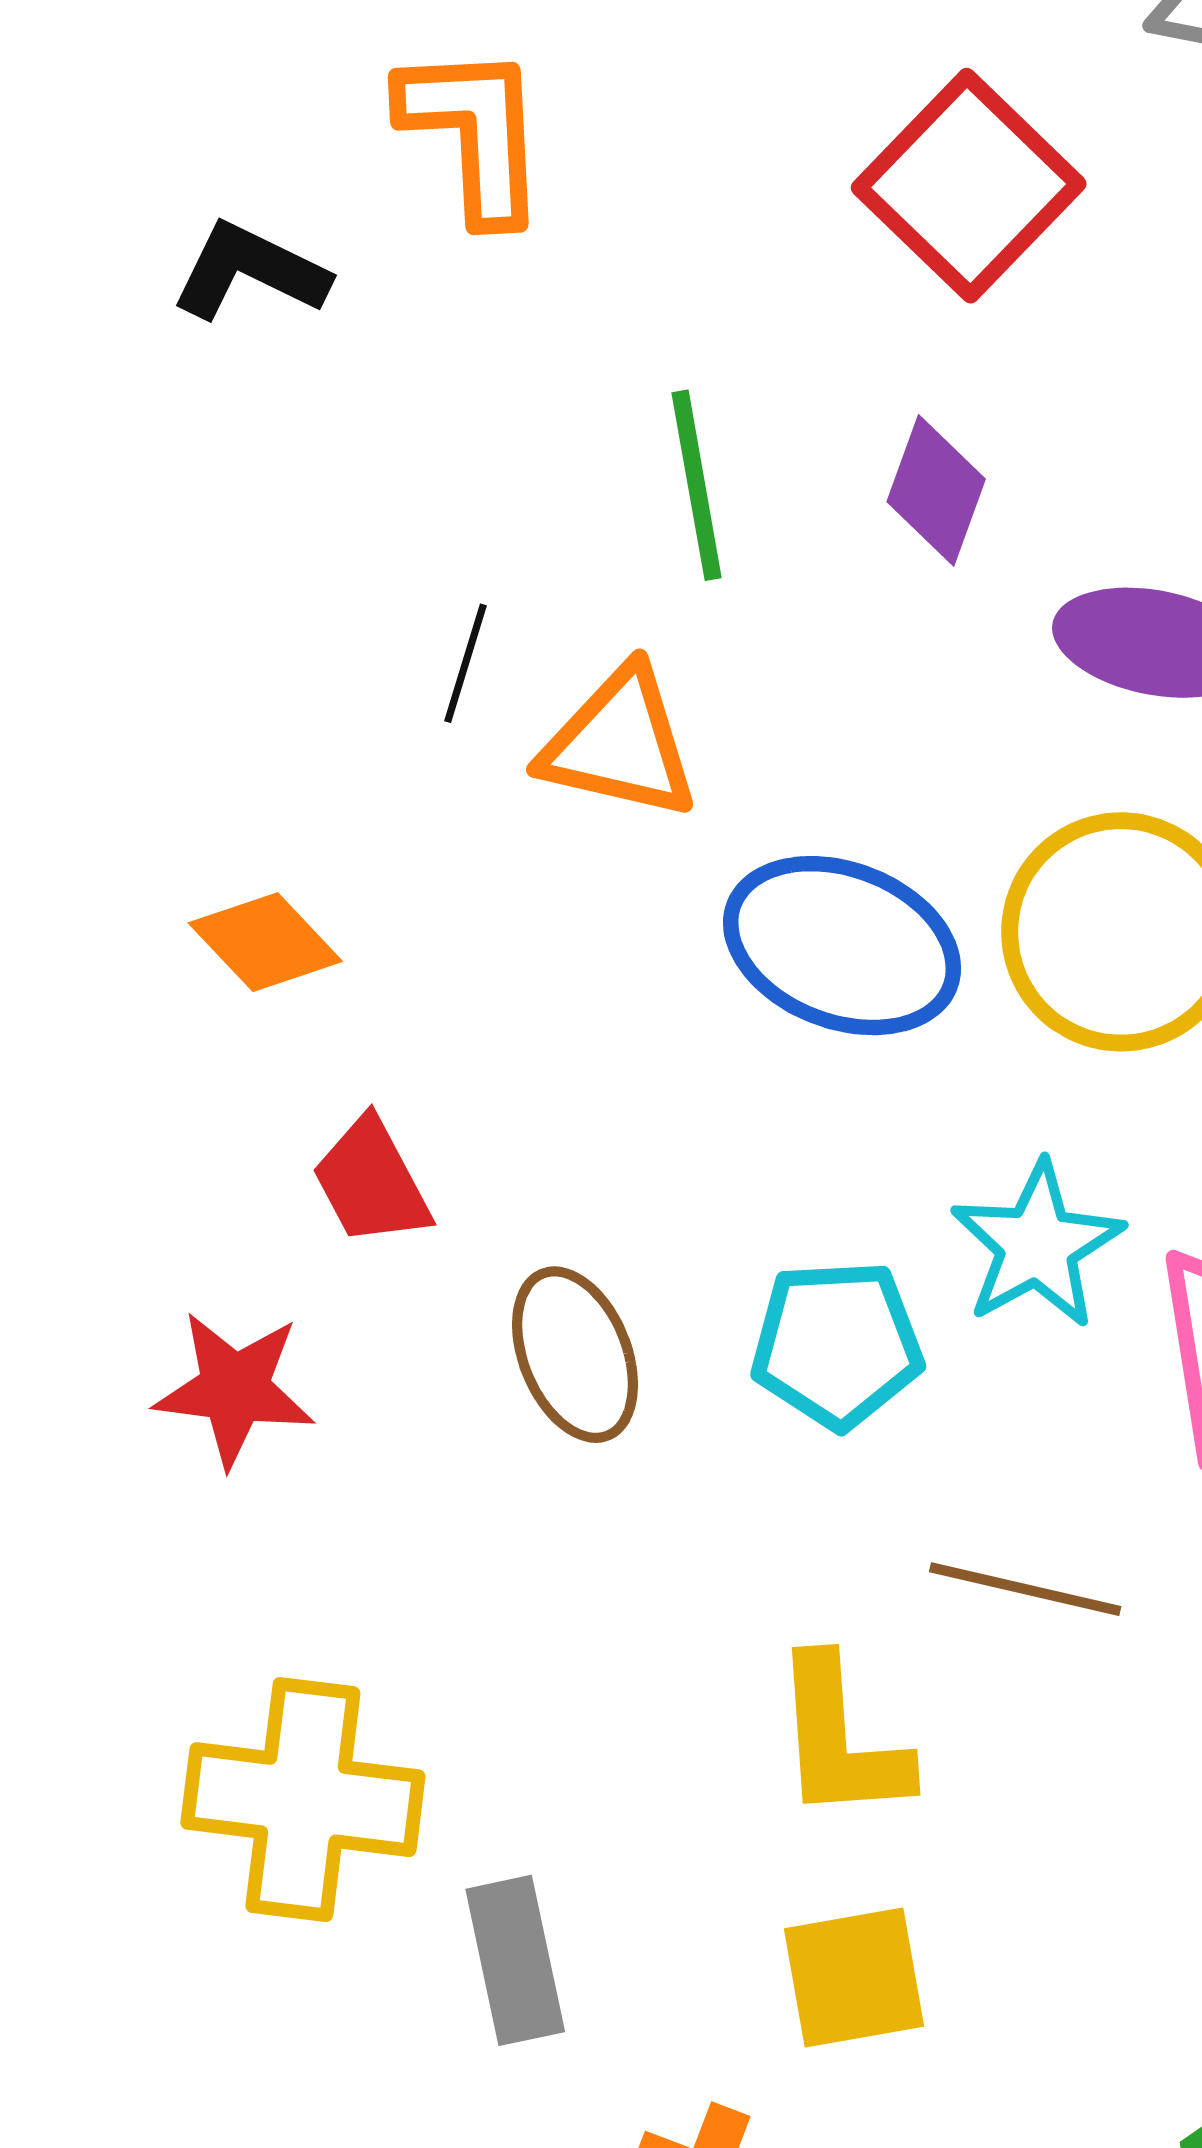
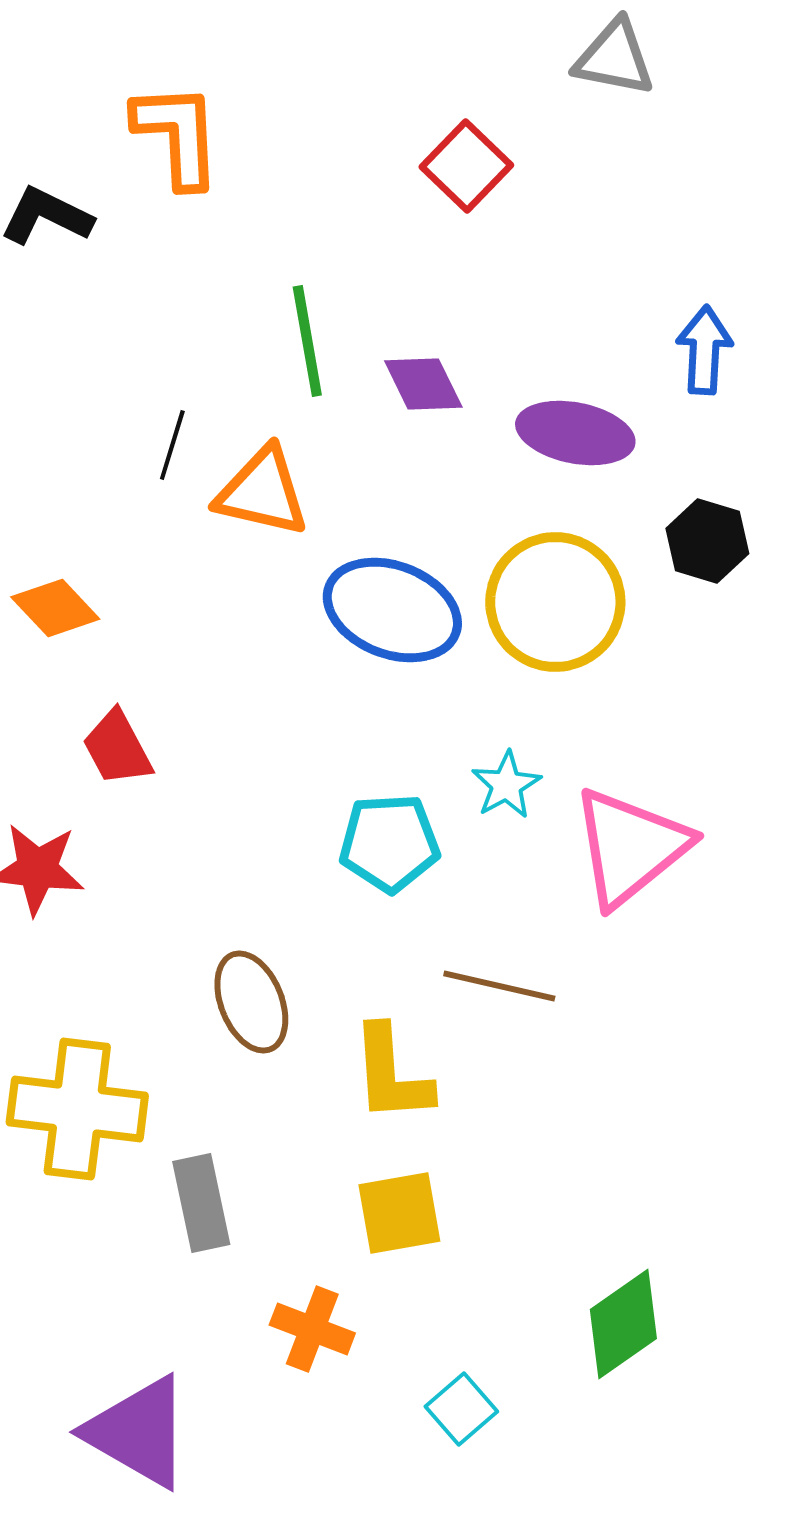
red square: (969, 186) -> (466, 166), size x0.7
purple diamond: (936, 490) -> (423, 384), moved, turned -46
cyan star: (1037, 1245) -> (506, 785), size x0.7
brown ellipse: (575, 1355) -> (251, 1002), moved

